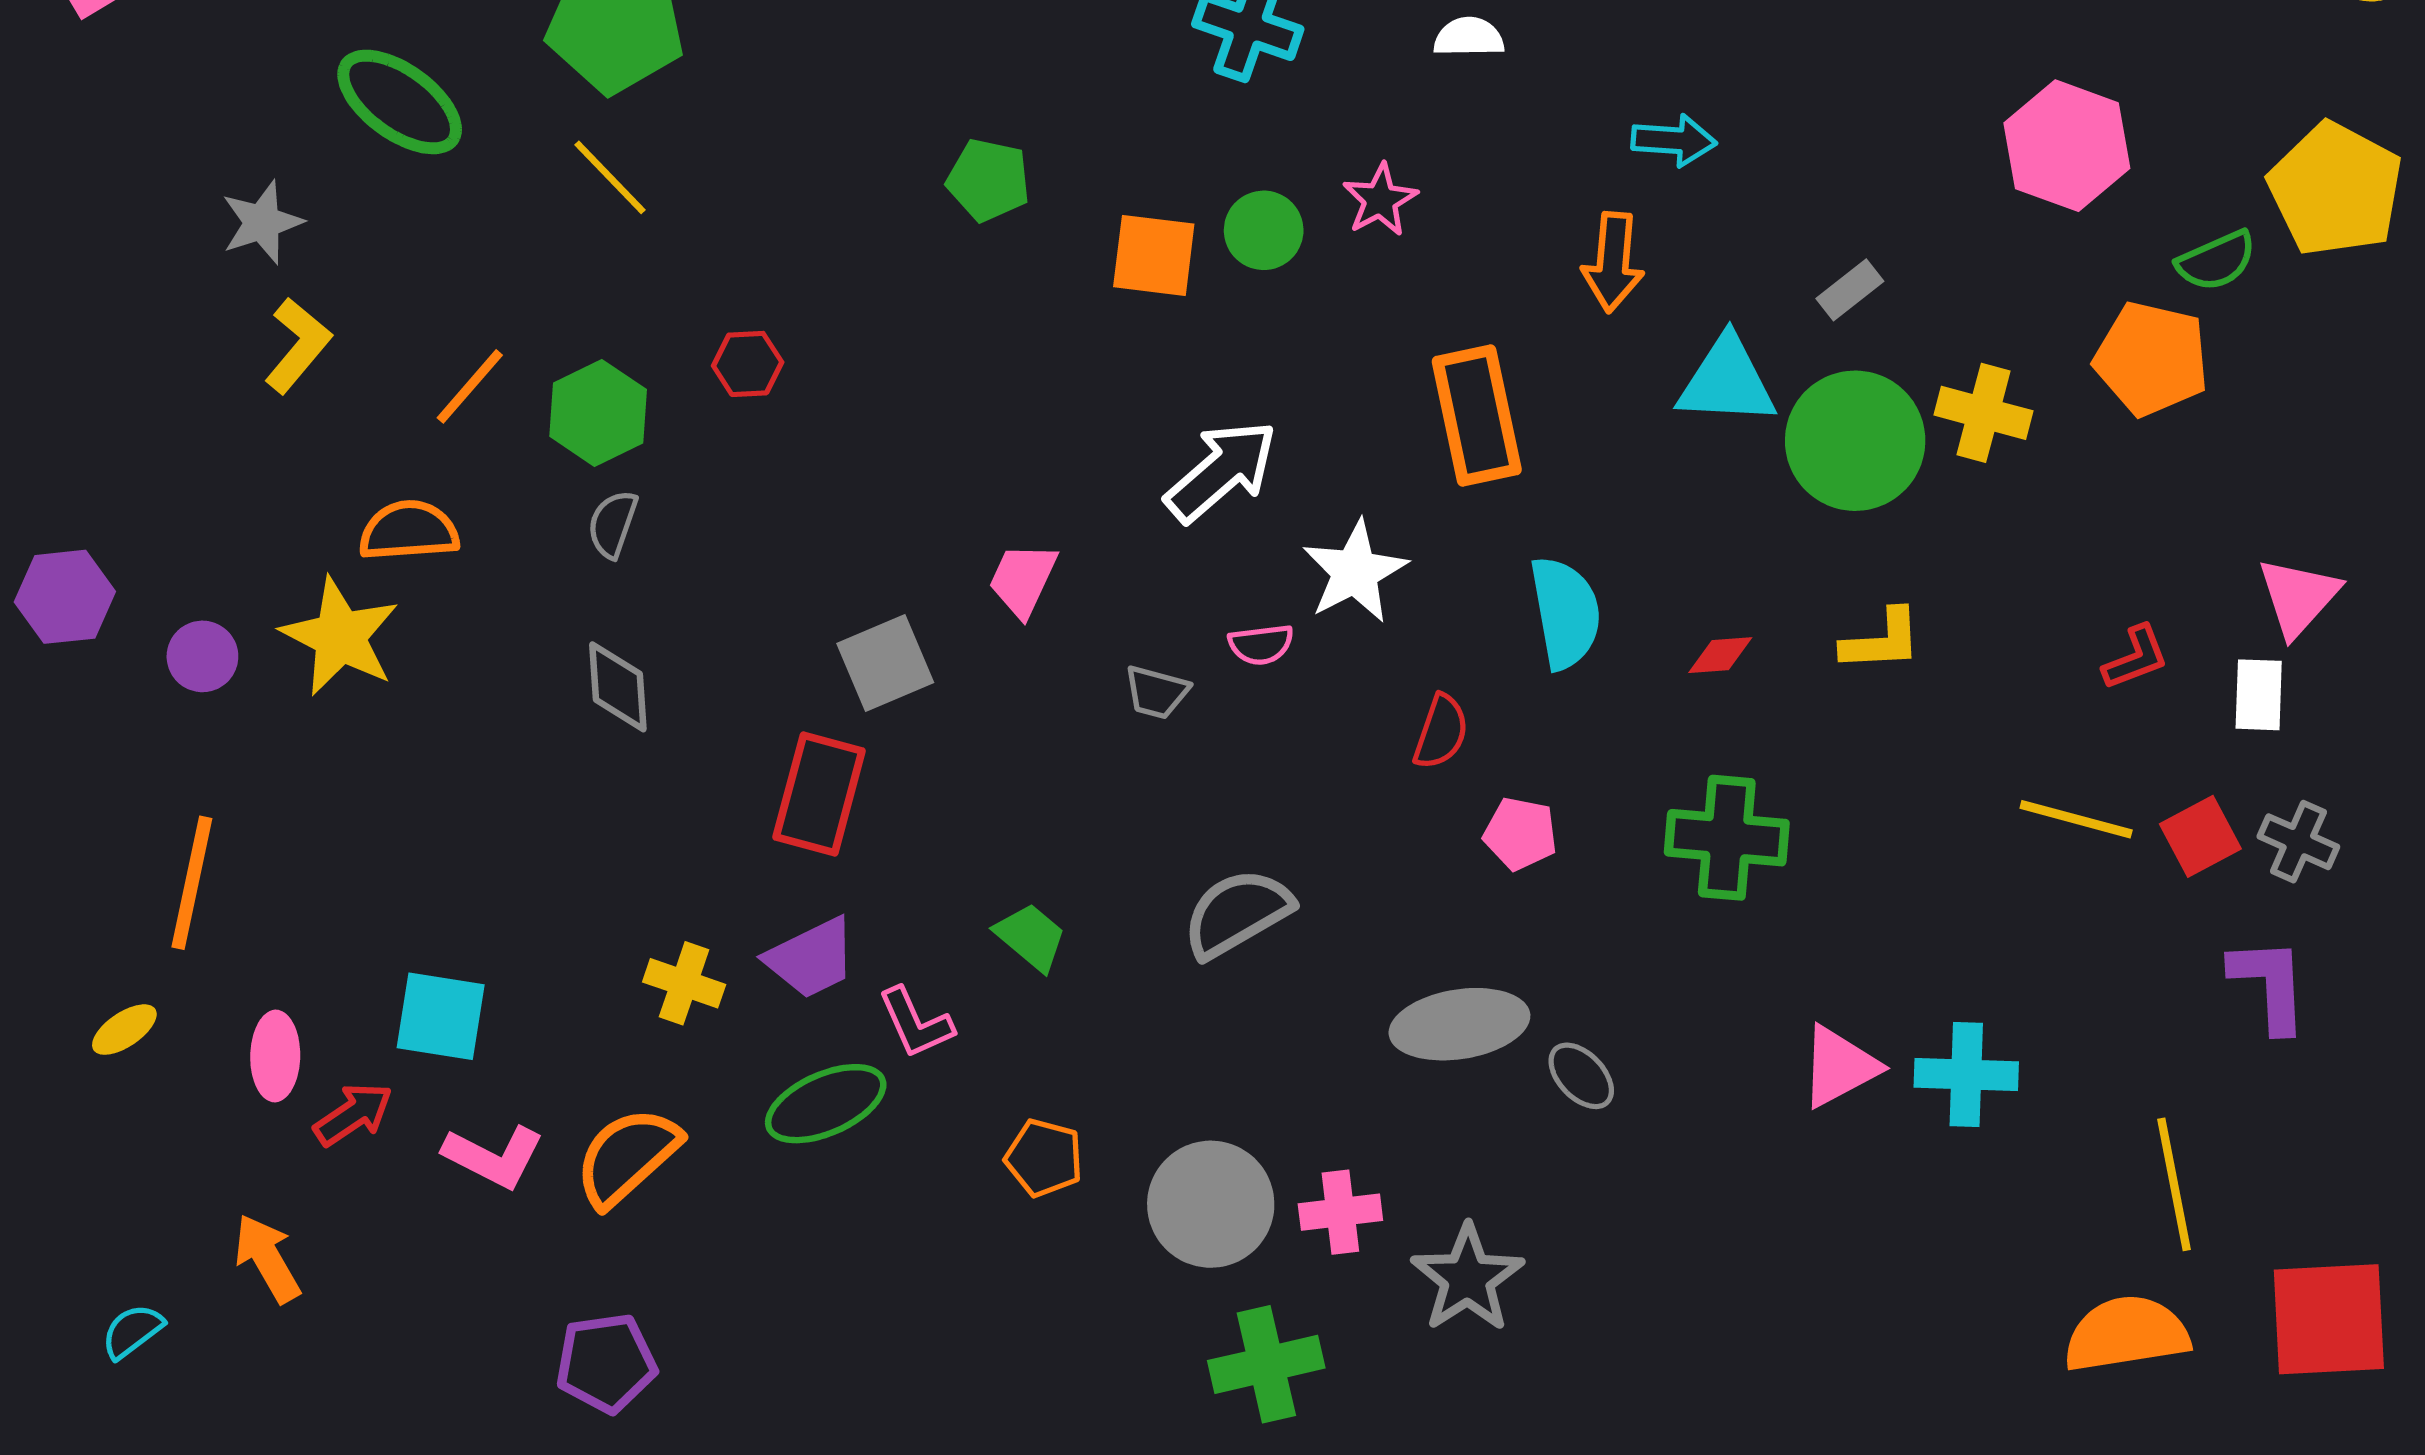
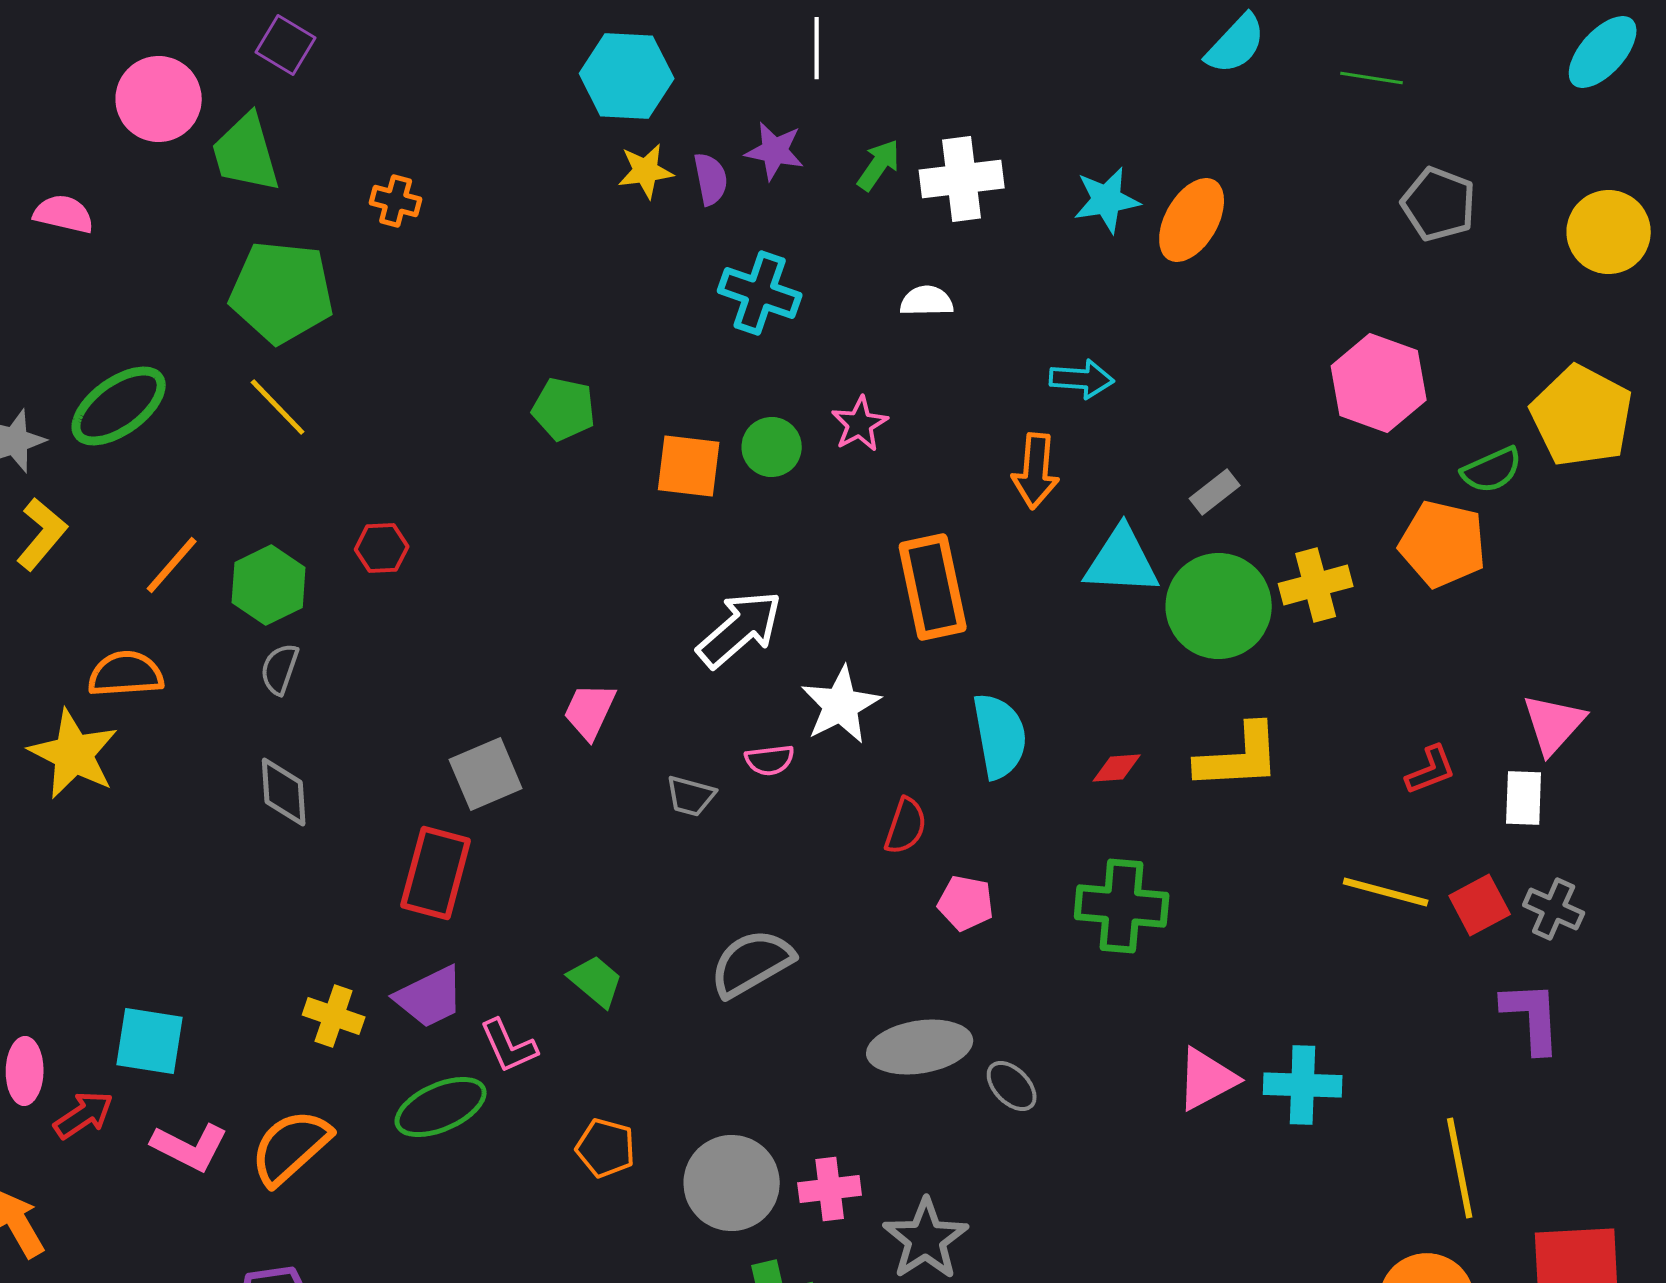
green ellipse: (400, 102) -> (119, 406), moved, turned -72
yellow cross: (1983, 413) -> (1316, 585), turned -30
yellow L-shape: (1882, 641) -> (1239, 757), size x1.4

